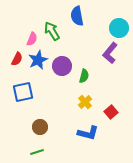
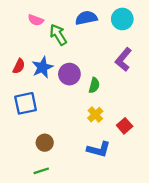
blue semicircle: (77, 16) -> (86, 18), turned 90
cyan circle: (119, 28) -> (122, 19), moved
pink semicircle: (32, 39) -> (36, 20), moved, turned 88

